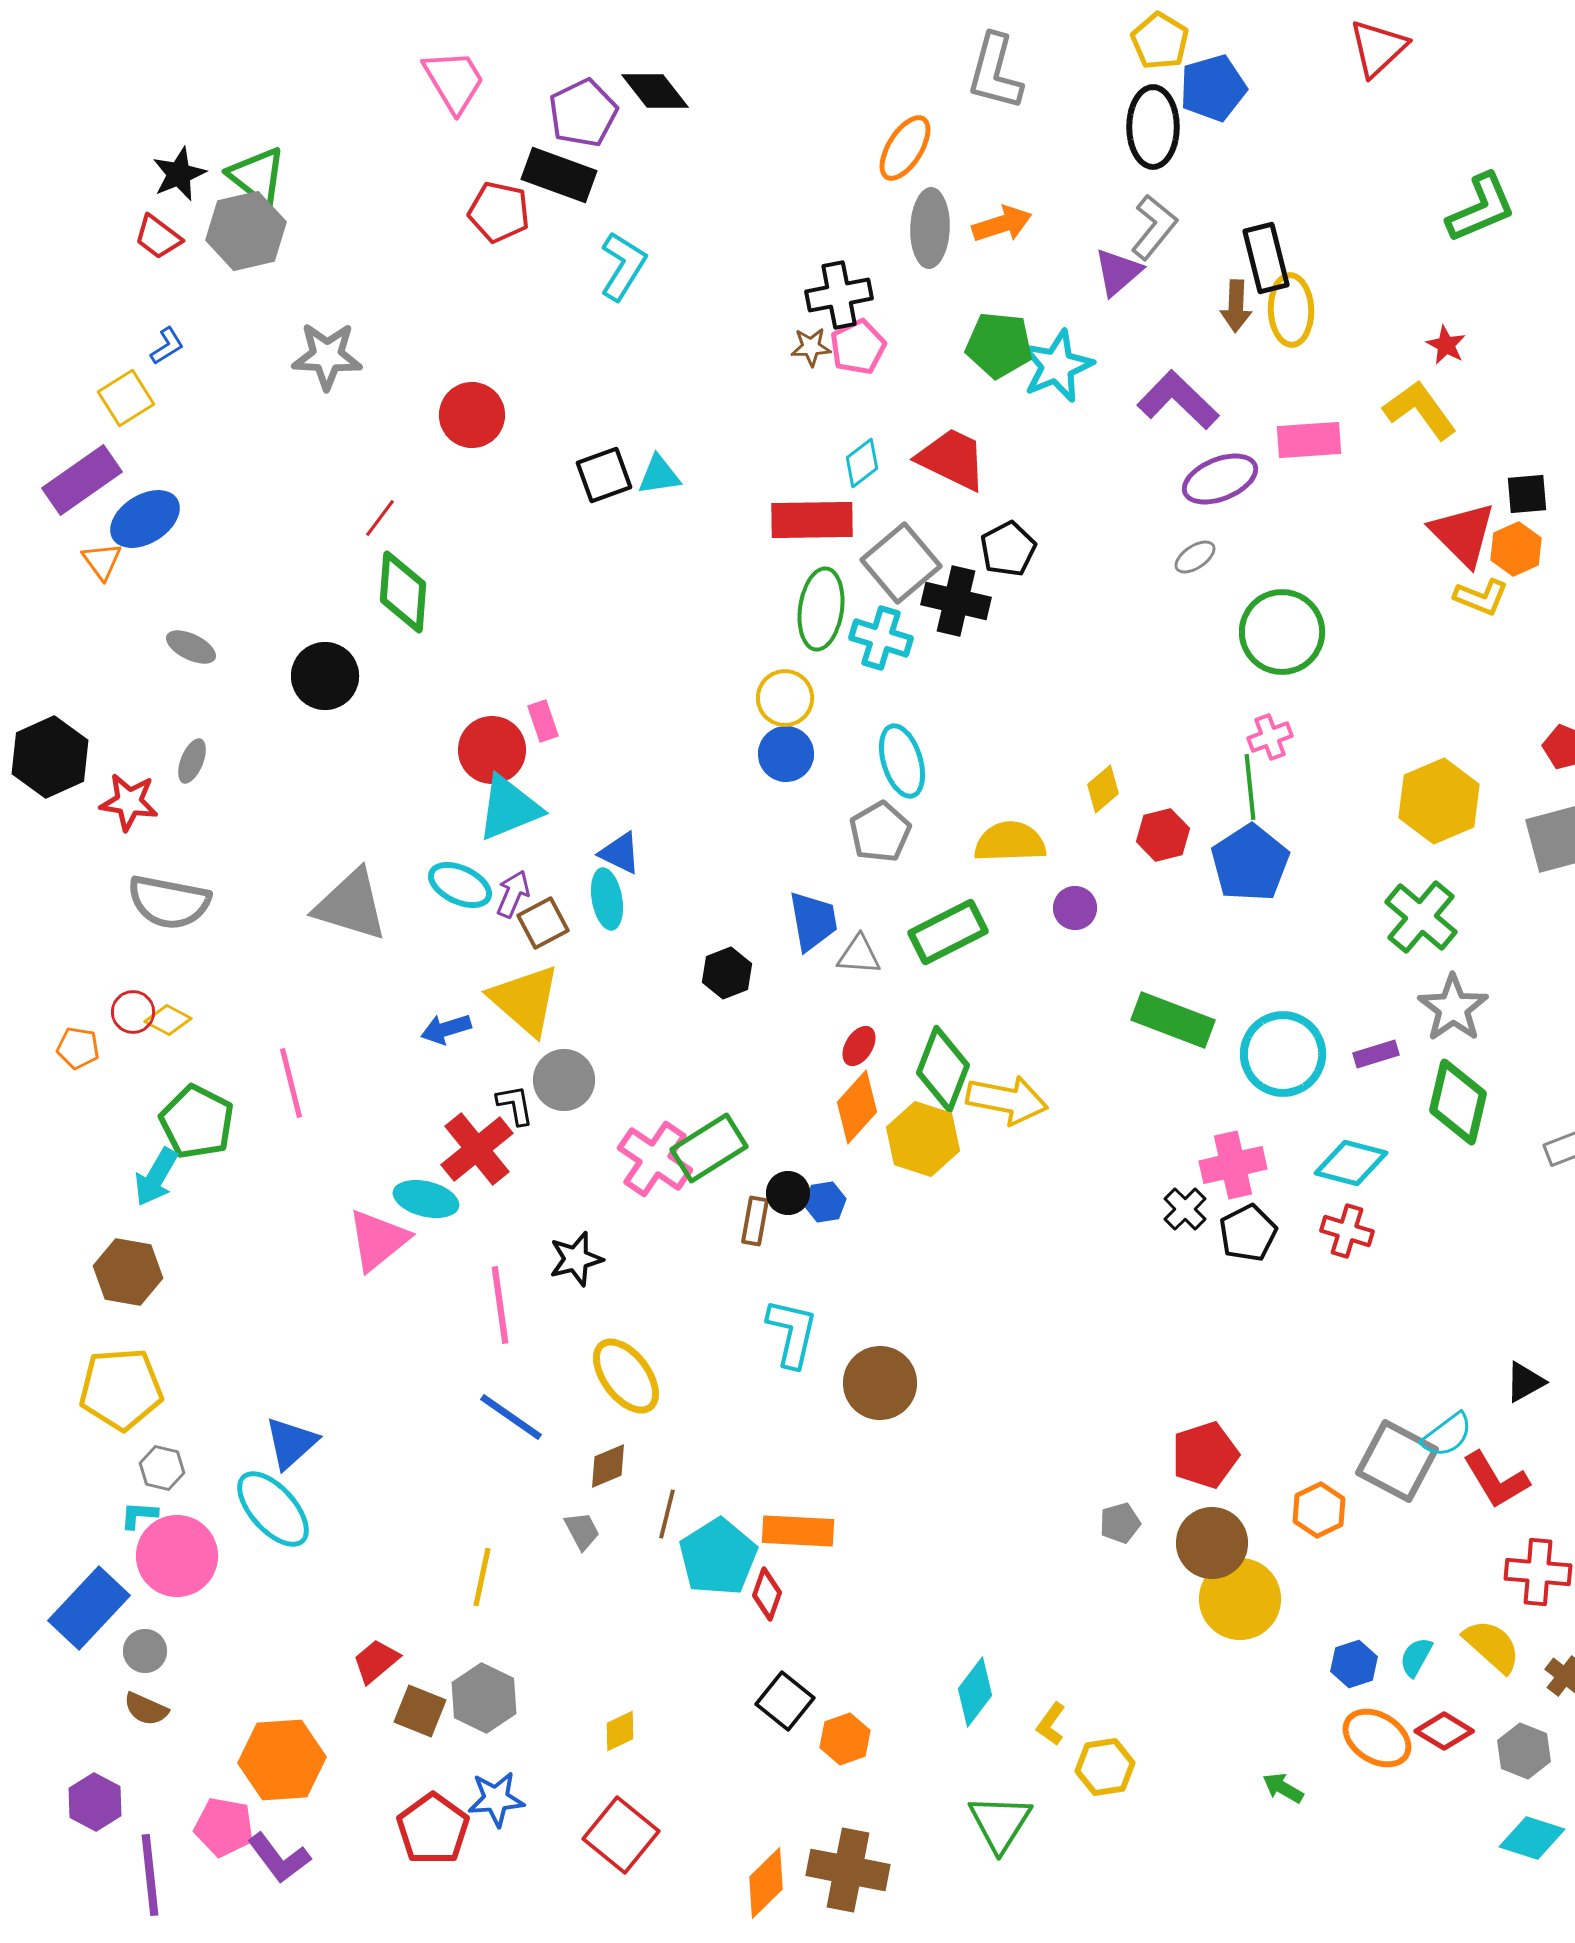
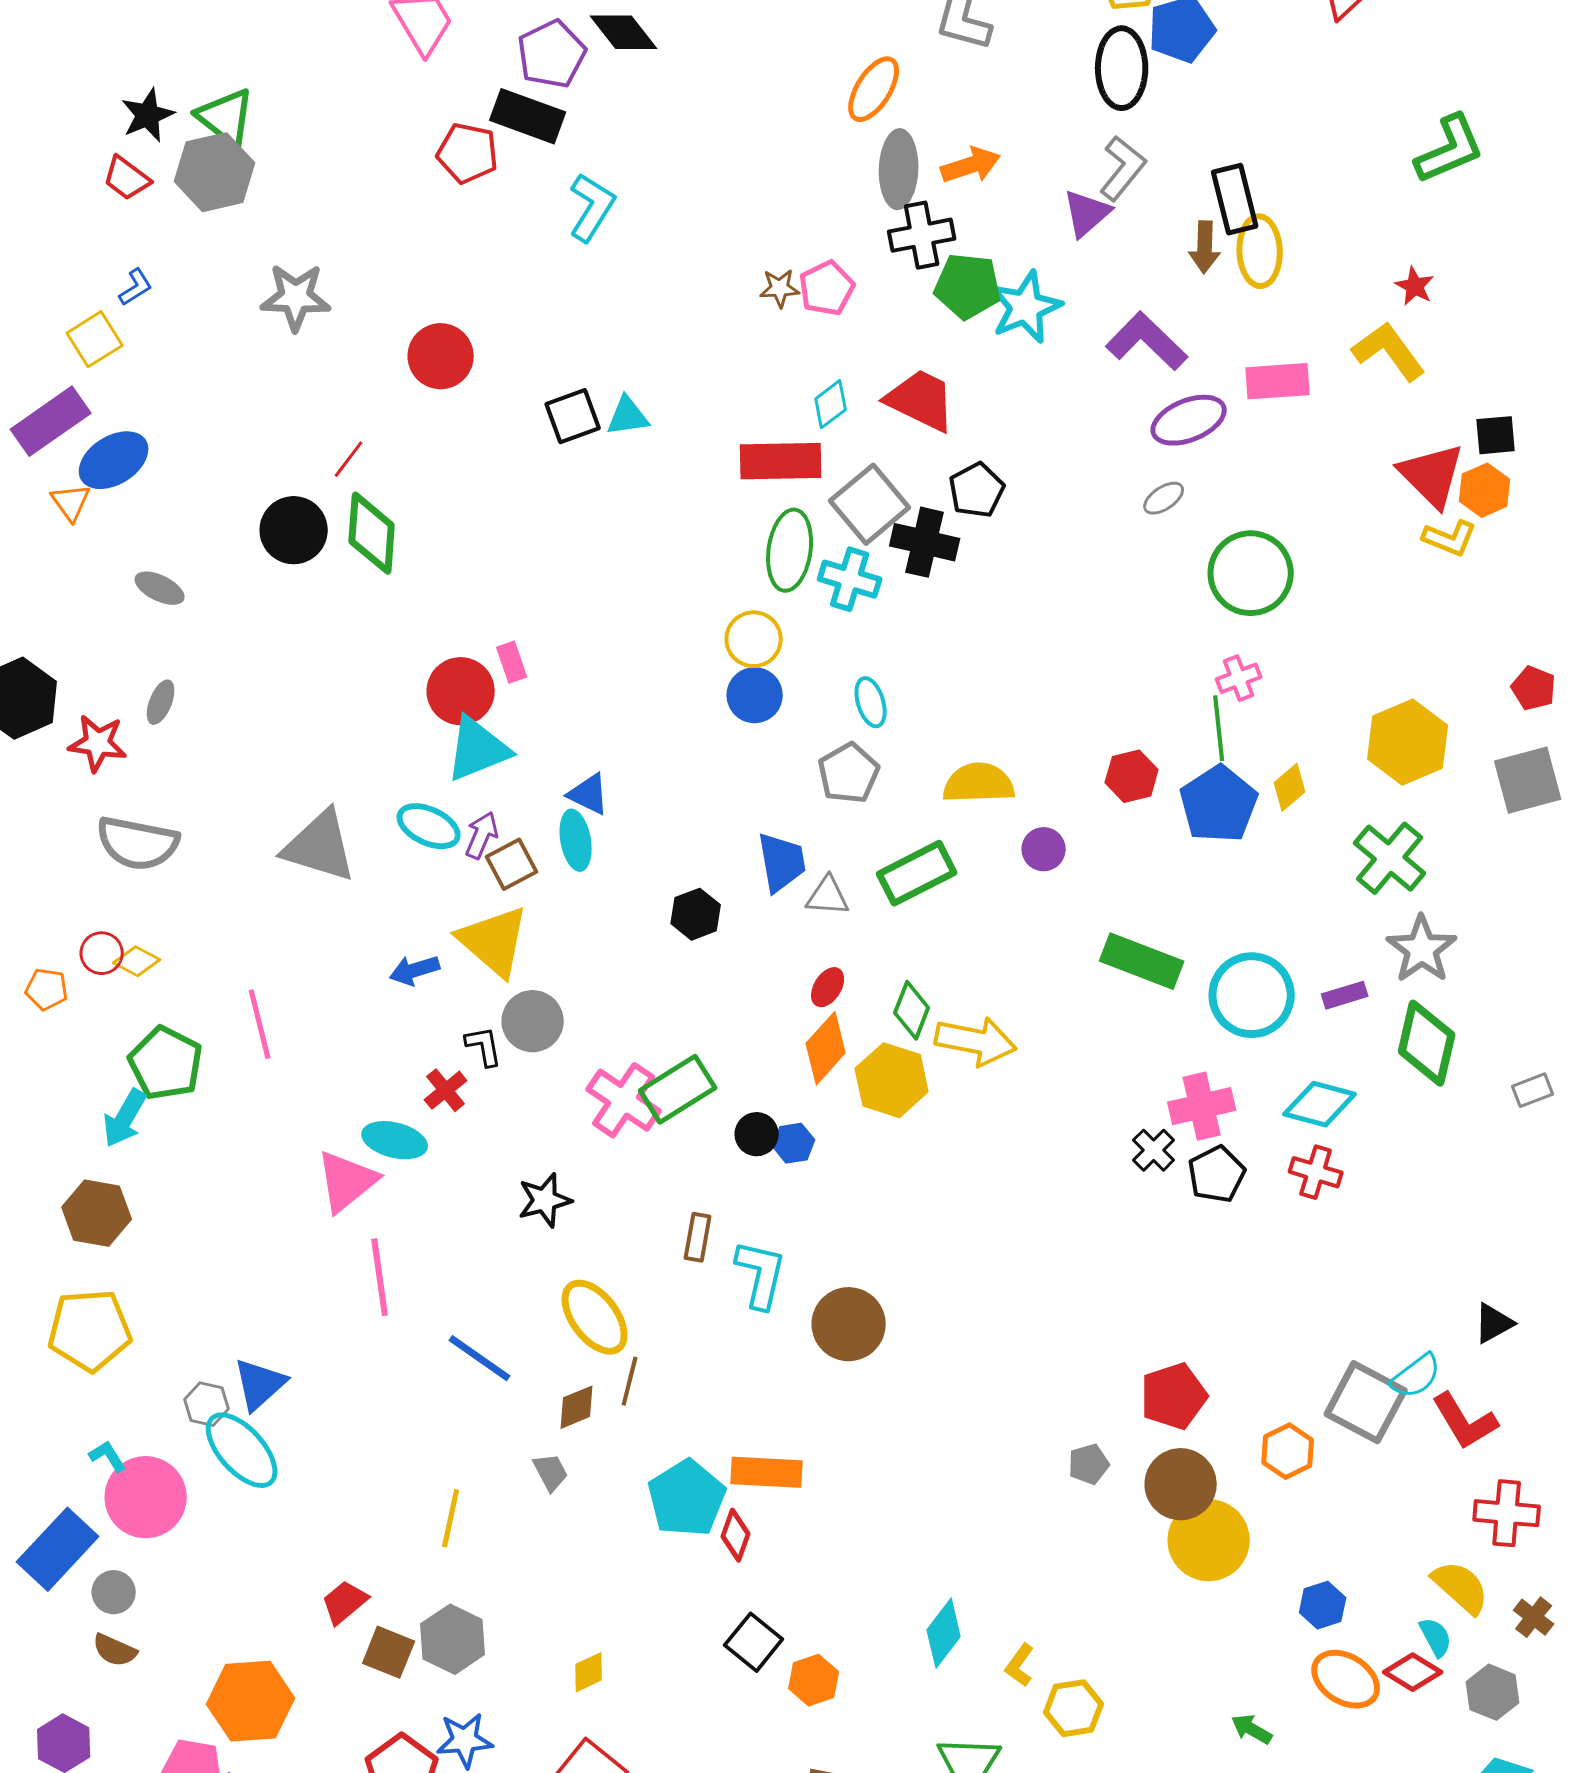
black cross: (839, 295) -> (922, 235), moved
black circle: (325, 676) -> (294, 530), moved
cyan ellipse: (902, 761) -> (871, 702), size x0.7
yellow diamond: (1103, 789) -> (1290, 787), moved
green diamond: (943, 1069) -> (912, 1010), size x0.7
red cross: (477, 1149) -> (446, 1090), size x0.6
brown rectangle: (755, 1221) -> (698, 1237), moved
pink line: (500, 1305) -> (380, 1277), moved
gray hexagon: (162, 1468) -> (207, 1404), moved
brown line: (667, 1514) -> (630, 1381), moved
cyan L-shape: (139, 1515) -> (108, 1456), turned 54
cyan semicircle: (1416, 1657) -> (1436, 1637), moved, turned 123

